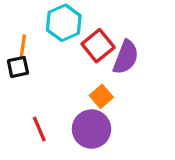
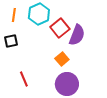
orange line: (23, 46) -> (14, 15), moved
purple circle: (92, 129) -> (67, 84), moved

